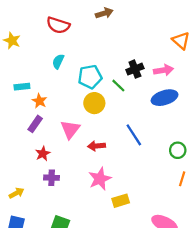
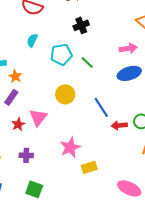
black cross: (135, 69) -> (81, 25), moved
yellow circle: (94, 103) -> (65, 94), moved
pink triangle: (70, 129) -> (38, 117), moved
red arrow: (97, 146) -> (119, 125), moved
purple cross: (52, 178) -> (26, 155), moved

